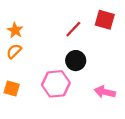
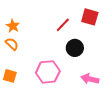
orange semicircle: (14, 51) -> (12, 44), turned 88
black circle: (76, 61) -> (75, 48), moved

